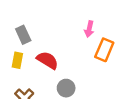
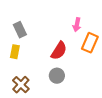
red semicircle: (48, 60) -> (59, 51), moved, turned 90

